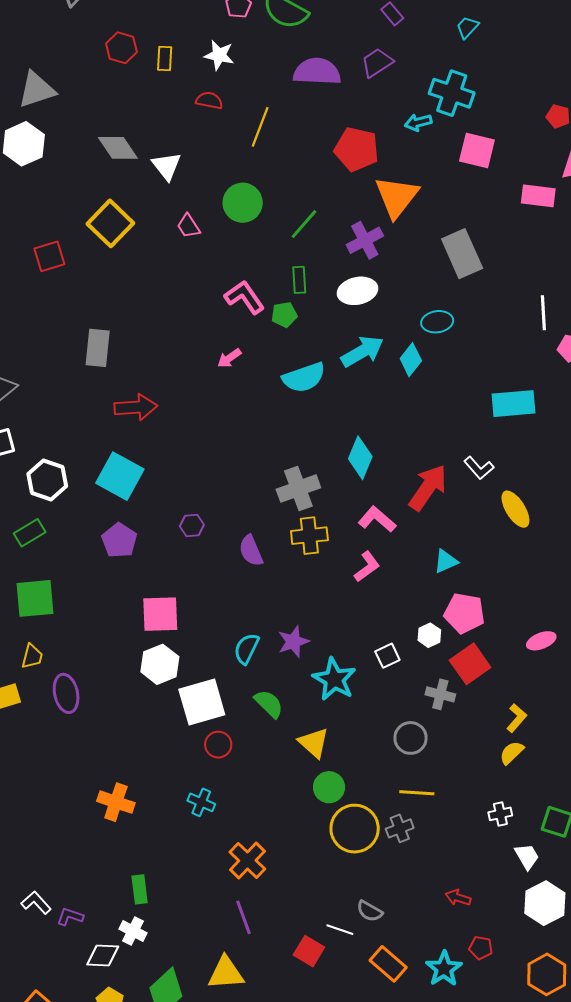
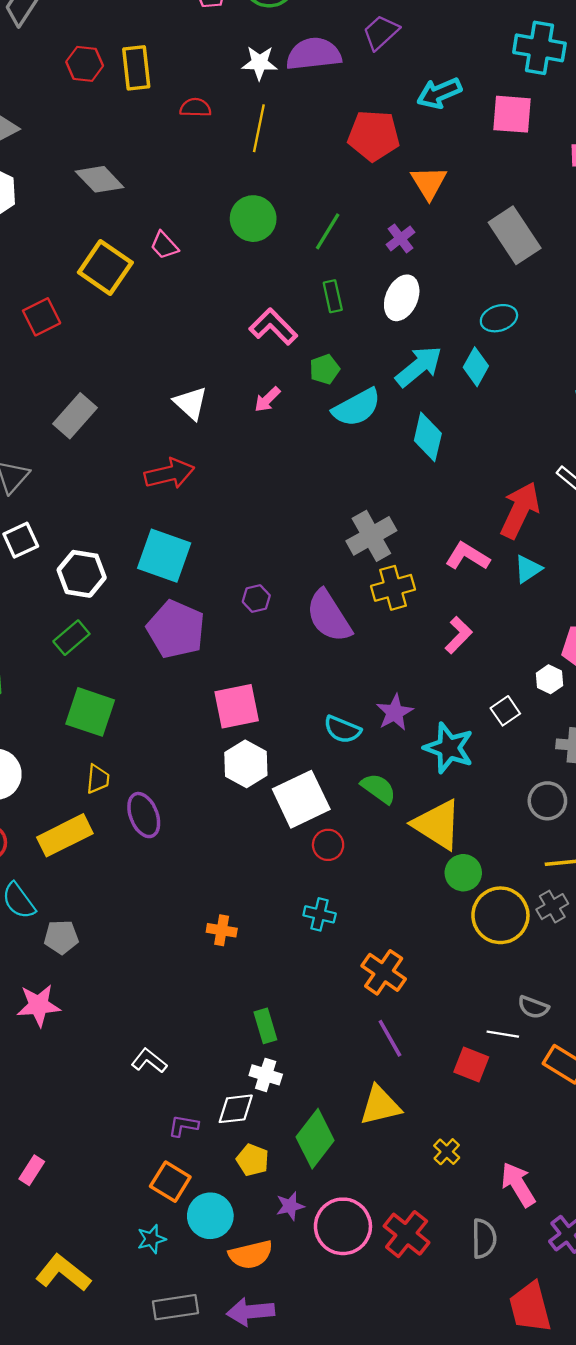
white star: (219, 55) -> (260, 63), moved
yellow rectangle: (165, 58) -> (136, 68), size x1.5
cyan cross: (452, 93) -> (539, 48), moved
cyan arrow: (418, 122) -> (439, 93), size x1.4
white triangle: (166, 166) -> (191, 403), moved
orange triangle: (397, 197) -> (429, 183), size x0.7
pink trapezoid: (188, 226) -> (164, 245), moved
purple cross: (365, 240) -> (401, 238), size x0.7
white ellipse: (358, 291) -> (402, 298), turned -45
green pentagon: (284, 315) -> (324, 369), moved
gray rectangle: (98, 348) -> (75, 416), moved, turned 45
cyan diamond: (360, 458) -> (428, 437), moved
purple pentagon: (119, 540) -> (176, 629), size x1.4
purple semicircle: (251, 551) -> (329, 616), size x1.5
cyan triangle: (446, 561) -> (528, 569), moved
pink L-shape: (367, 567) -> (459, 635), moved
green square: (35, 598) -> (90, 712), turned 33
cyan semicircle: (247, 649) -> (342, 729), turned -84
yellow triangle: (314, 743) -> (437, 825), size x1.4
orange cross: (116, 802) -> (222, 930), size x0.7
purple L-shape: (70, 917) -> (183, 1126), moved

